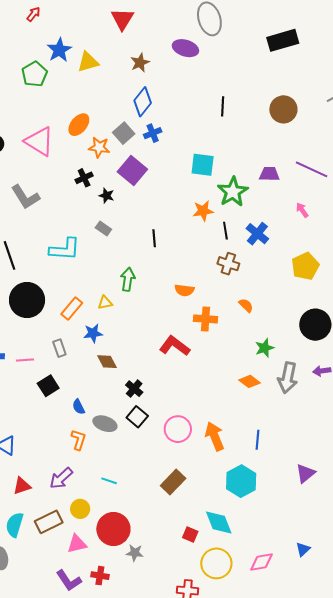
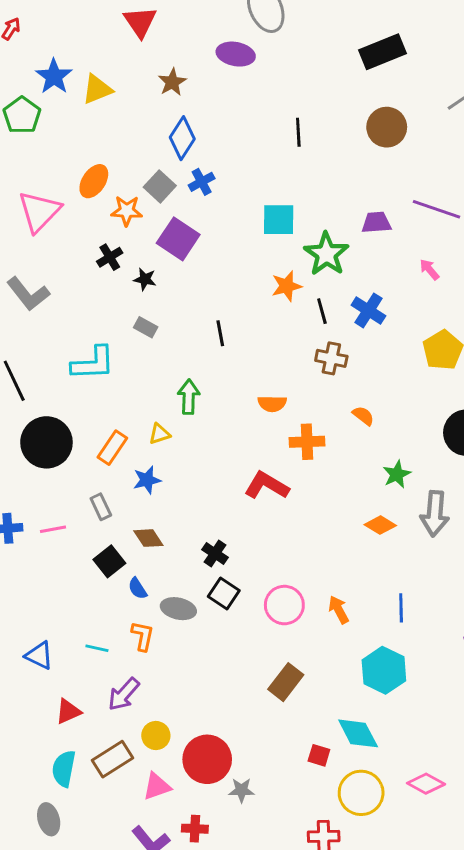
black rectangle: (283, 40) -> (383, 52), moved
pink triangle: (39, 141) -> (39, 211), turned 48
brown diamond: (107, 362) -> (148, 538), moved
black square: (48, 386) -> (109, 561), moved
orange arrow: (215, 436) -> (339, 610), size x0.7
cyan line: (109, 481) -> (97, 648), moved
pink diamond: (261, 562) -> (426, 784), turned 45

